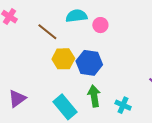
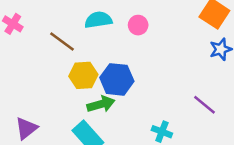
pink circle: (100, 25) -> (138, 25), moved
green arrow: (94, 96) -> (101, 104), moved, turned 85

